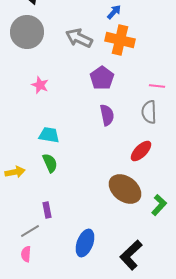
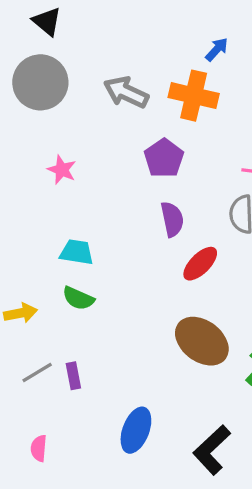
blue arrow: (114, 12) -> (217, 49), moved
red ellipse: (141, 151) -> (200, 264), moved
green semicircle: (50, 163) -> (78, 298), turned 138
gray line: (30, 231) -> (37, 372), moved

